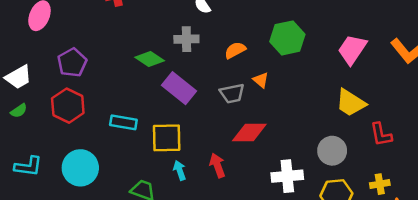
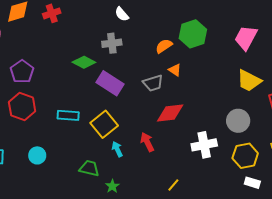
orange semicircle: (235, 50) -> (164, 46), moved
yellow square: (167, 138) -> (104, 124), turned -32
cyan circle: (80, 168) -> (37, 155), size x0.6

